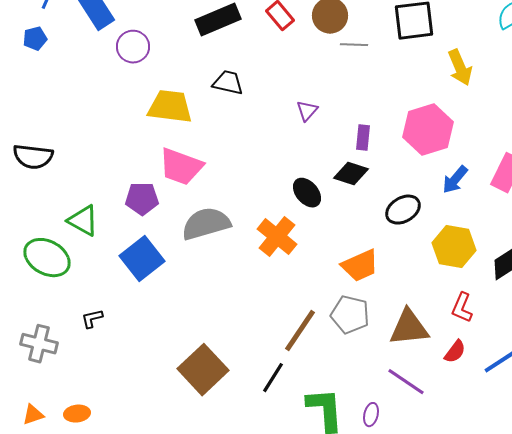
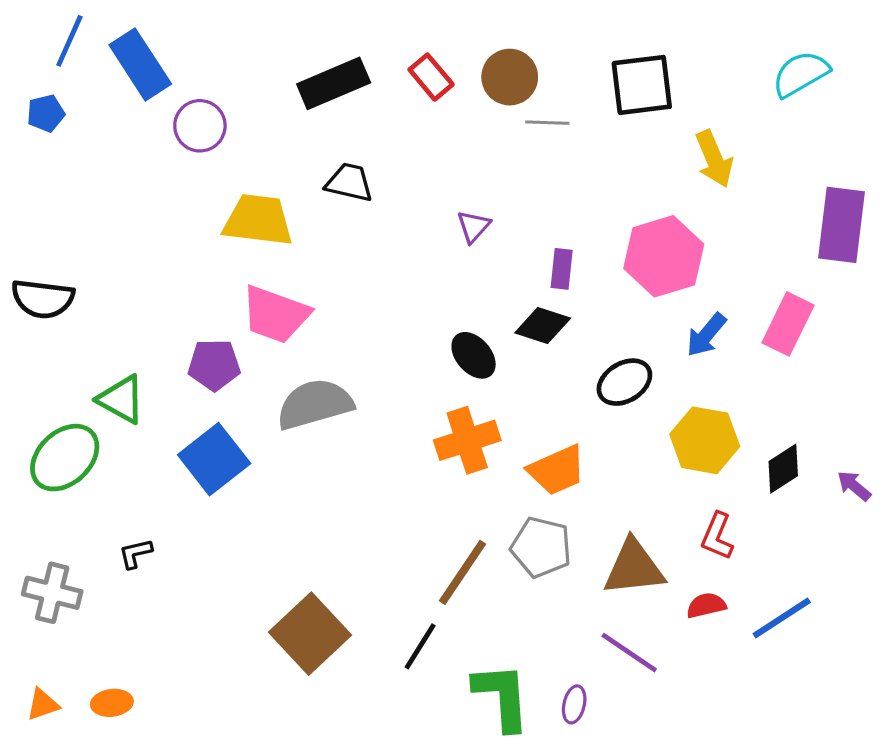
orange cross: (277, 237) -> (467, 440), moved, turned 33
green ellipse: (47, 258) -> (65, 458), turned -72
red semicircle: (455, 352) -> (706, 605), turned -140

